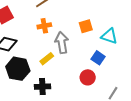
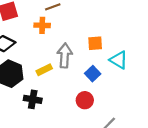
orange cross: (44, 26) -> (42, 25), moved
blue square: (98, 58) -> (93, 74), moved

